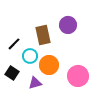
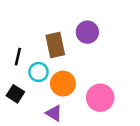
black line: (14, 44) -> (18, 57), turned -32
purple triangle: (35, 83) -> (54, 113), moved, turned 48

